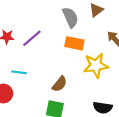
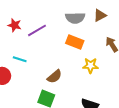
gray semicircle: (70, 17) -> (75, 18), turned 102
yellow star: (96, 65) -> (90, 66), size x0.7

